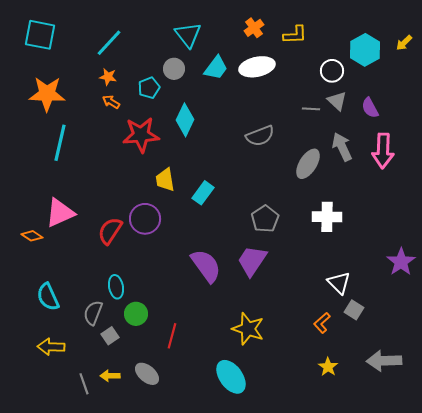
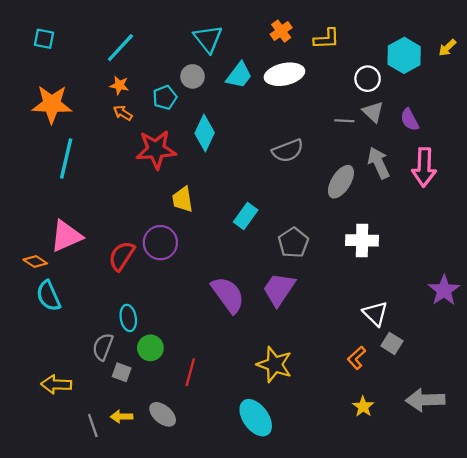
cyan square: (40, 35) -> (44, 39), size x0.6
cyan rectangle: (203, 193) -> (246, 216), moved
cyan semicircle: (48, 297) -> (48, 296), moved
gray square: (110, 336) -> (122, 372), turned -36

